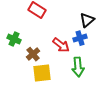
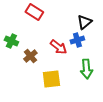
green arrow: (78, 67) -> (86, 69), moved
yellow square: (42, 73) -> (51, 79), moved

